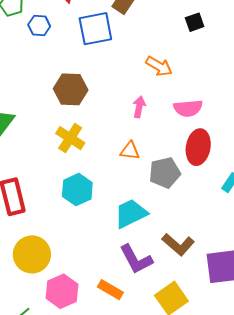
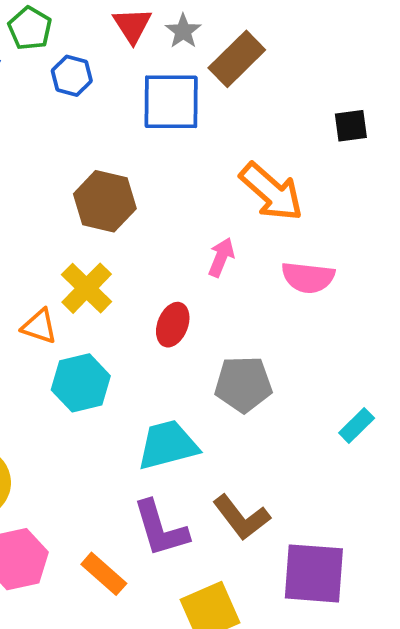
orange arrow: (159, 66) -> (271, 192), size x1.4
red ellipse: (198, 147) -> (173, 325), moved, size x0.7
orange triangle: (130, 151) -> (39, 326), moved

